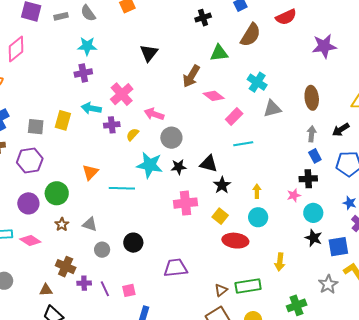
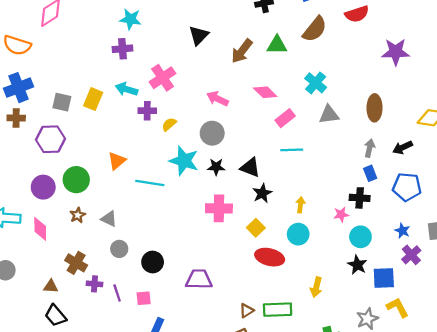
brown arrow: (191, 76) -> (242, 51), moved
pink arrow: (154, 114) -> (217, 99), moved
pink diamond: (30, 240) -> (40, 229), turned 50
black circle: (133, 243) -> (153, 262), moved

